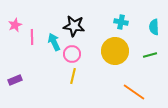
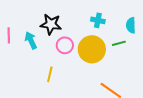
pink circle: (72, 54) -> (65, 45), moved
green line: (150, 55) -> (119, 43), moved

